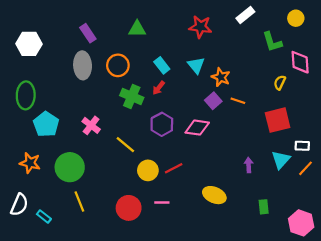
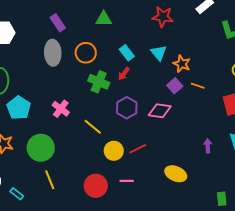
green rectangle: (264, 207) -> (222, 199), moved

